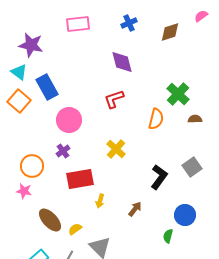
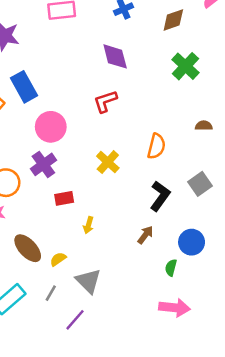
green cross: (178, 94) -> (185, 66), moved
orange semicircle: (156, 119) -> (156, 146), moved
purple cross: (63, 151) -> (43, 164), size x1.5
red rectangle: (80, 179) -> (64, 198), size x0.6
brown arrow: (135, 209) -> (145, 235), moved

